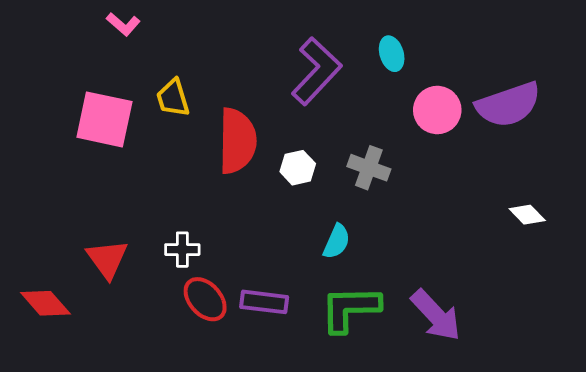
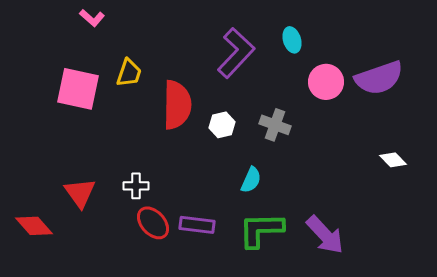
yellow trapezoid: (173, 98) -> (129, 73), turned -144

